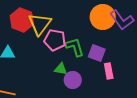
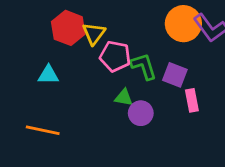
yellow triangle: (40, 24) -> (94, 34), size x0.7

